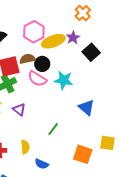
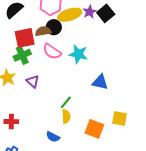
black square: (91, 52) -> (106, 13), moved
black circle: (42, 64) -> (54, 27), moved
blue triangle: (86, 107) -> (100, 82), turned -30
yellow semicircle: (25, 147) -> (66, 116), moved

